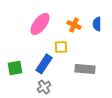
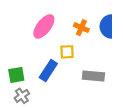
blue semicircle: (97, 24) -> (107, 26), size x1.5
gray cross: (44, 87) -> (22, 96), moved

